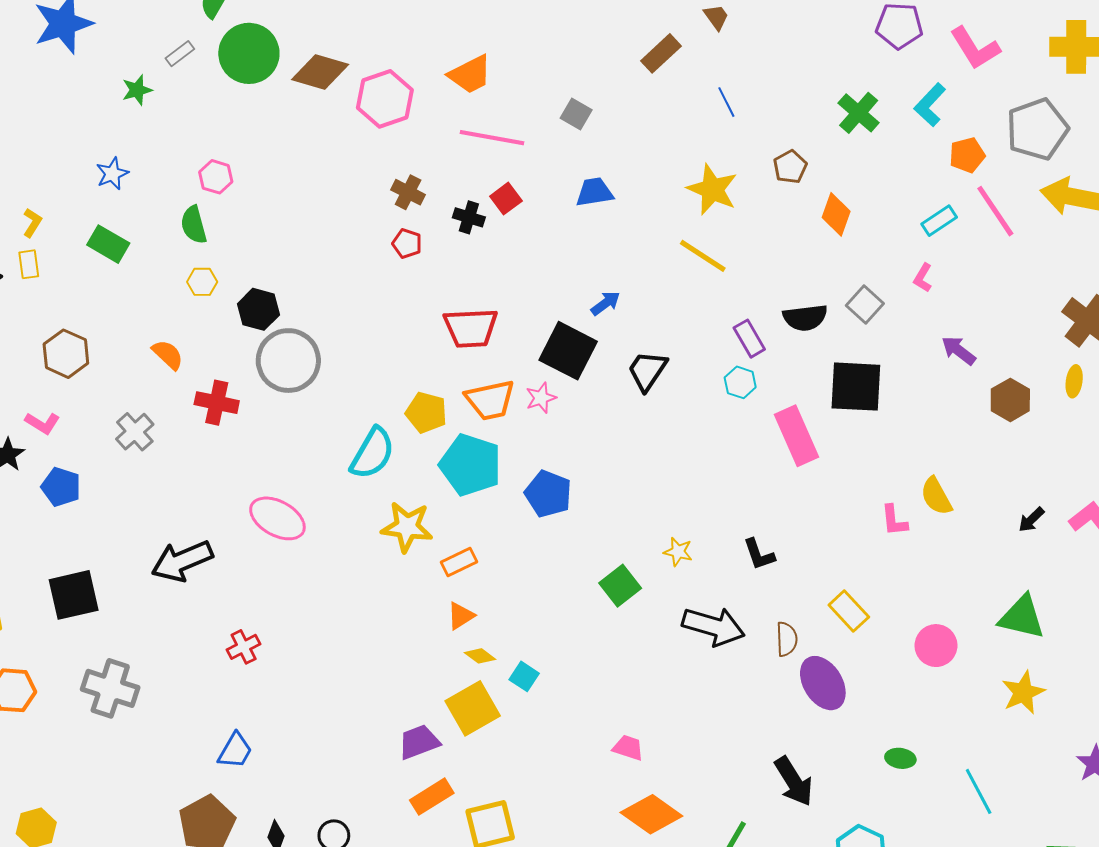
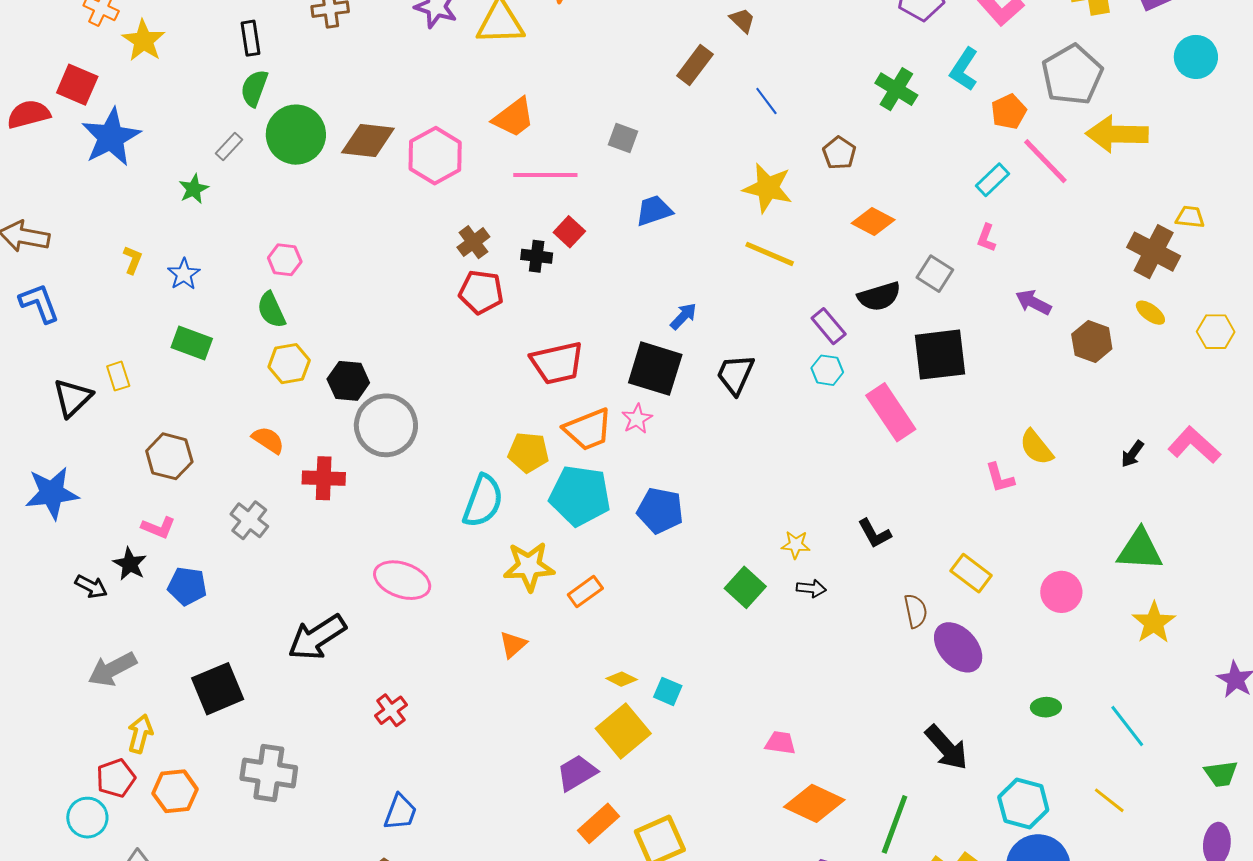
brown cross: (408, 192) -> (473, 242), turned 36
orange diamond: (836, 214) -> (873, 222), moved, turned -72
yellow L-shape: (32, 223) -> (133, 260), moved
red pentagon: (407, 244) -> (481, 292), size x1.5
yellow hexagon: (202, 282) -> (289, 364), size x1.4
yellow ellipse: (1074, 381) -> (1150, 313), turned -52
orange triangle: (461, 616) -> (513, 645), moved
black arrow: (713, 626) -> (811, 588), moved, size x0.5

